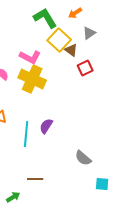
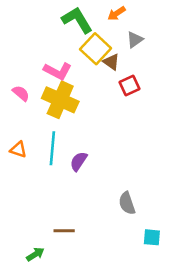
cyan line: (26, 134) -> (52, 148), moved
gray semicircle: (83, 158) -> (127, 203), turned 30

